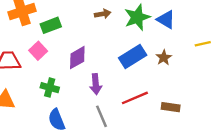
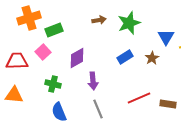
blue triangle: (166, 20) -> (166, 37), moved, turned 30
blue rectangle: (133, 56) -> (125, 57), size x0.7
red line: (135, 98) -> (139, 98), moved
brown rectangle: (171, 107) -> (168, 104), moved

